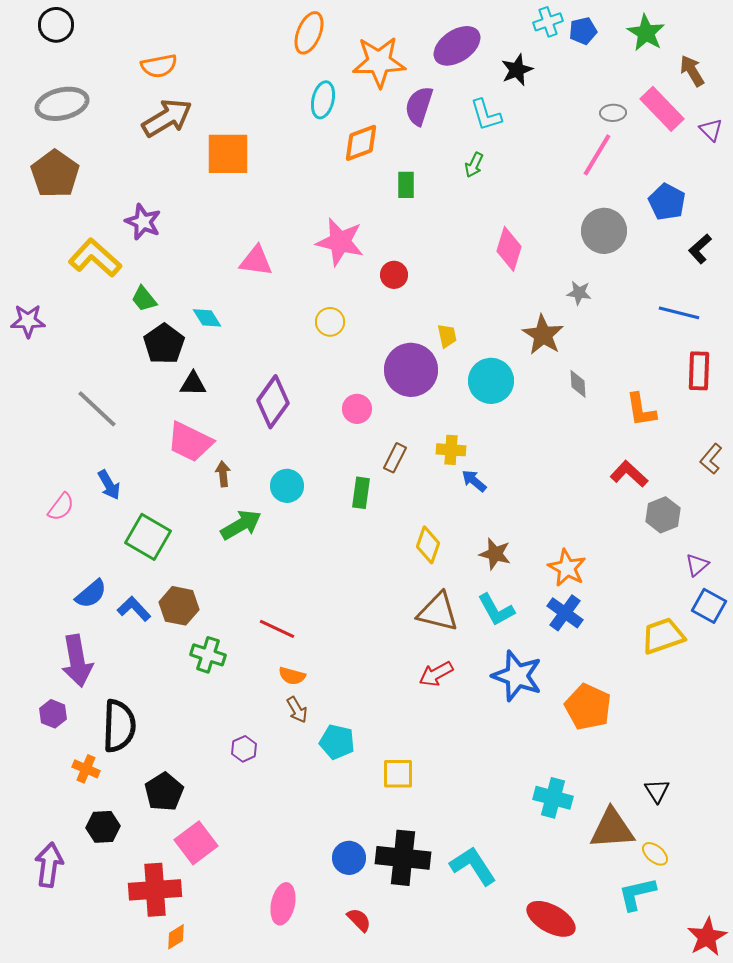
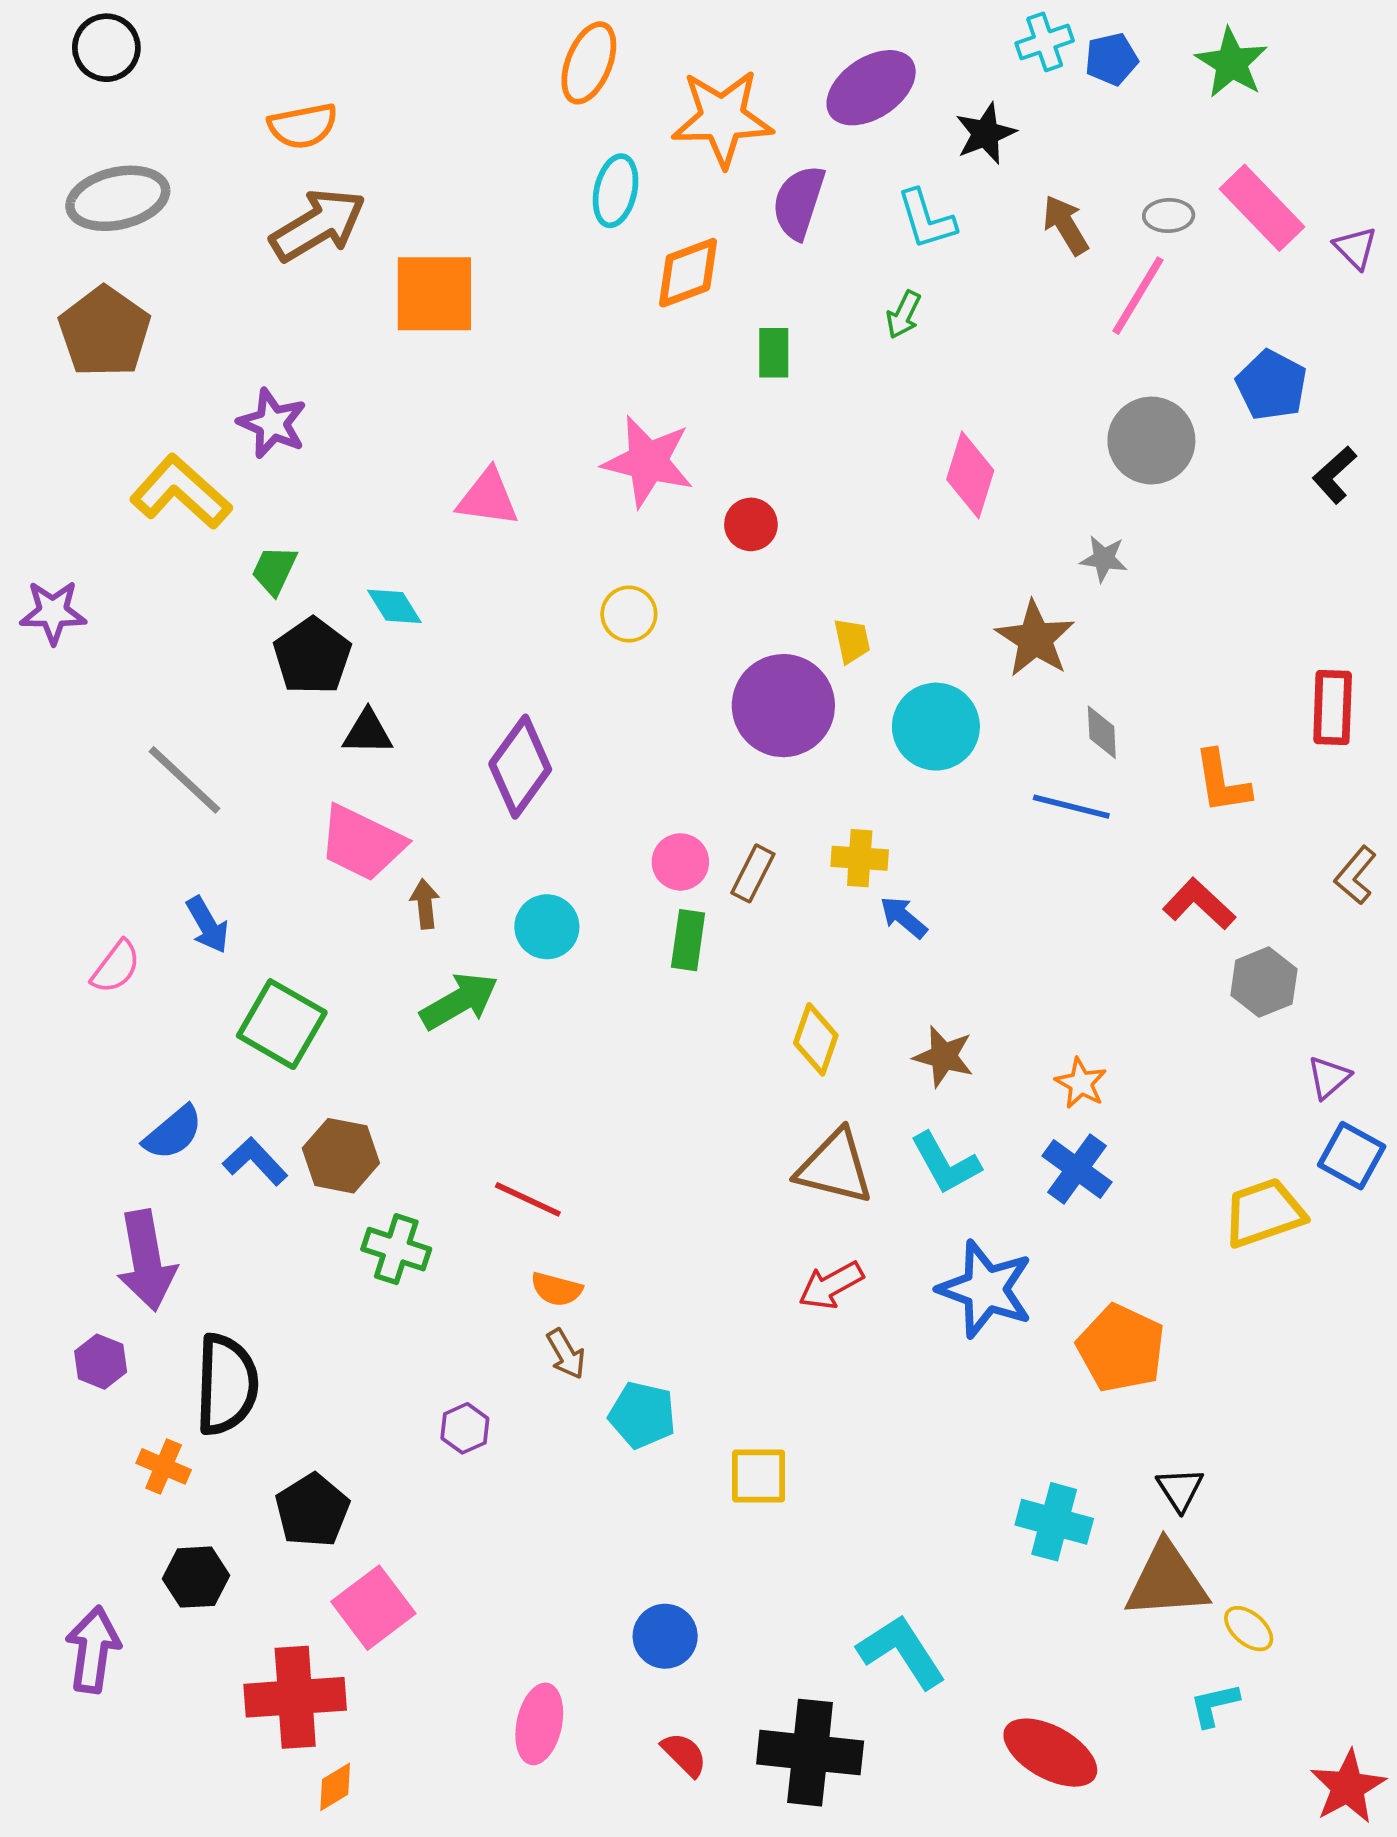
brown arrow: (692, 71) -> (1066, 225), moved
green trapezoid: (144, 299) -> (274, 570), turned 64
blue line: (679, 313) -> (1071, 807), moved
pink circle: (357, 409) -> (680, 862), moved
orange star: (567, 568) -> (1081, 1083), size x0.7
black triangle: (657, 791) -> (1180, 1489), moved
black cross: (403, 858) -> (810, 1753), moved
cyan L-shape: (637, 894) -> (1214, 1705), size x0.7

